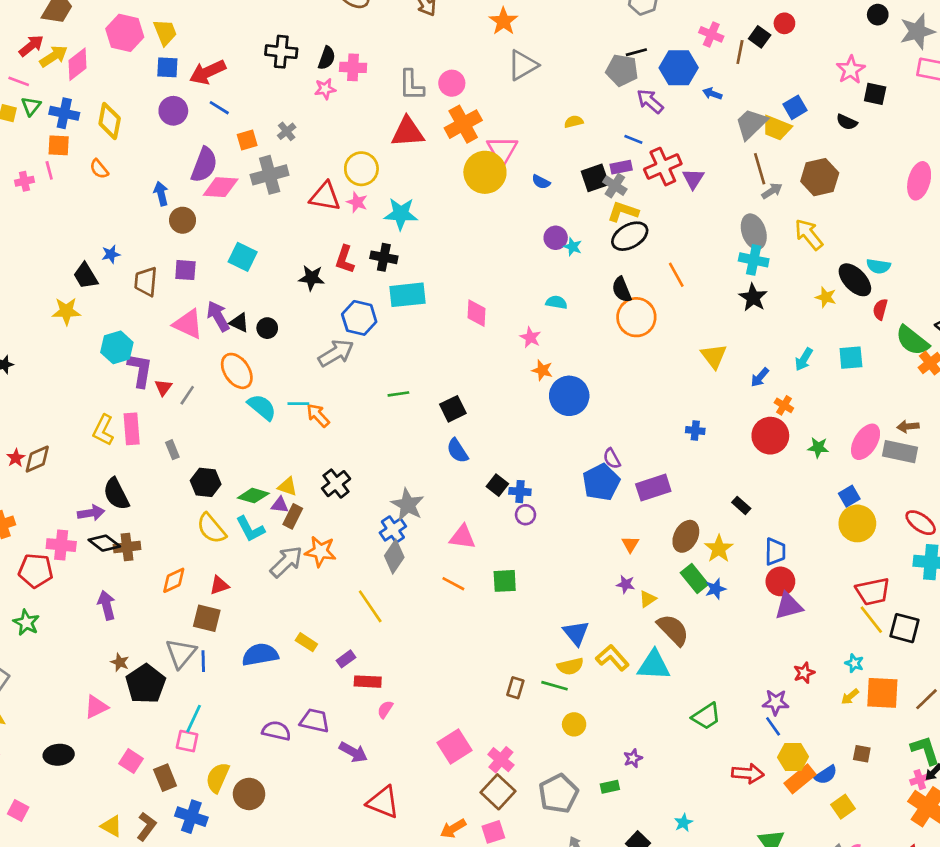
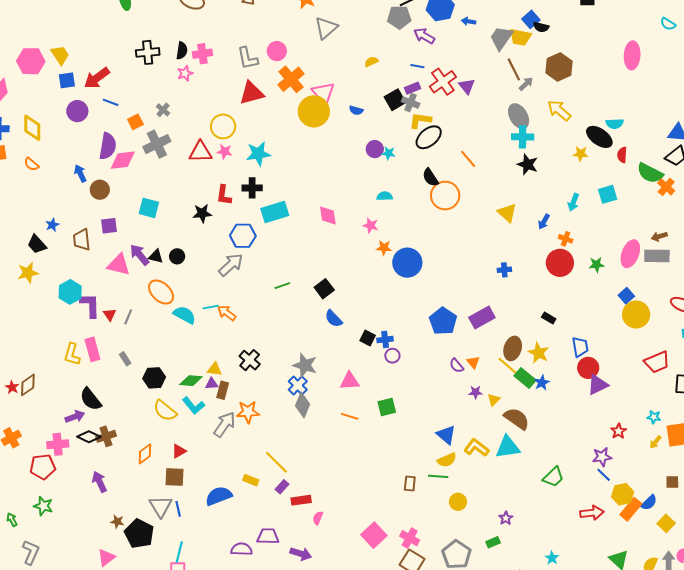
black semicircle: (847, 122) -> (541, 27), moved
purple semicircle: (612, 459) -> (457, 366), moved
yellow line: (370, 606) -> (276, 462), moved
yellow line: (871, 620) -> (508, 366), moved

